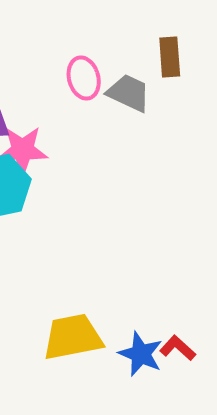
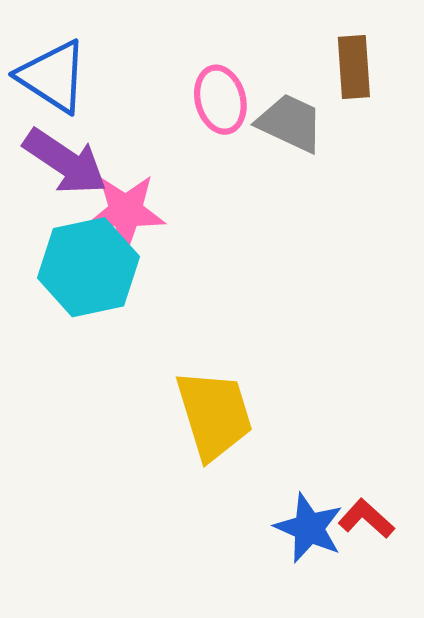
yellow trapezoid: (73, 337) -> (214, 415), moved, turned 84

